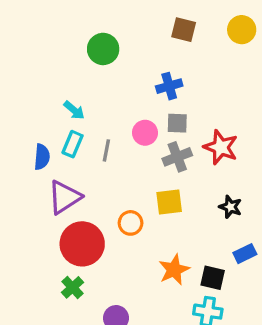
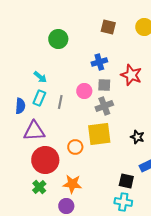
red star: (221, 147) -> (131, 75), moved
purple triangle: (64, 197) -> (34, 131), turned 30
yellow square: (169, 202) -> (99, 134), size x1.4
orange star: (174, 270) -> (72, 184), moved, turned 30

